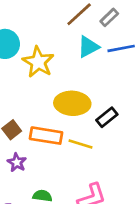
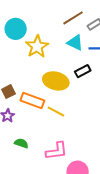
cyan triangle: (88, 47) -> (75, 43), turned 42
black rectangle: (107, 117) -> (83, 71), moved

